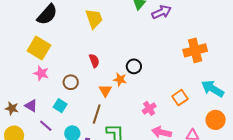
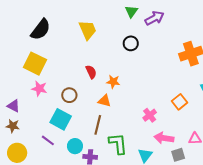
black circle: (134, 66) -> (131, 43), moved
orange star: (120, 79) -> (113, 82), moved
orange triangle: (105, 91) -> (104, 101), turned -40
purple triangle: (31, 106) -> (13, 106), moved
cyan square: (60, 106) -> (61, 119), size x1.5

